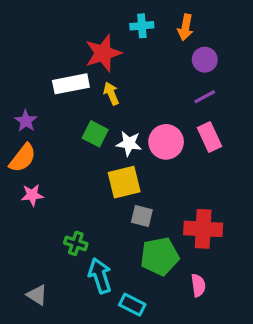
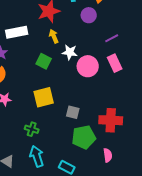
purple circle: (205, 60) -> (89, 15), moved
white rectangle: (71, 84) -> (17, 32), moved
white star: (129, 143) -> (70, 52), moved
yellow square: (124, 182) -> (44, 97), moved
cyan arrow: (100, 276) -> (37, 156), moved

